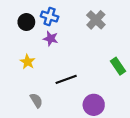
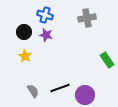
gray cross: (96, 20) -> (87, 18), turned 36
black circle: (26, 22) -> (24, 32), moved
black line: (66, 79) -> (60, 88), moved

